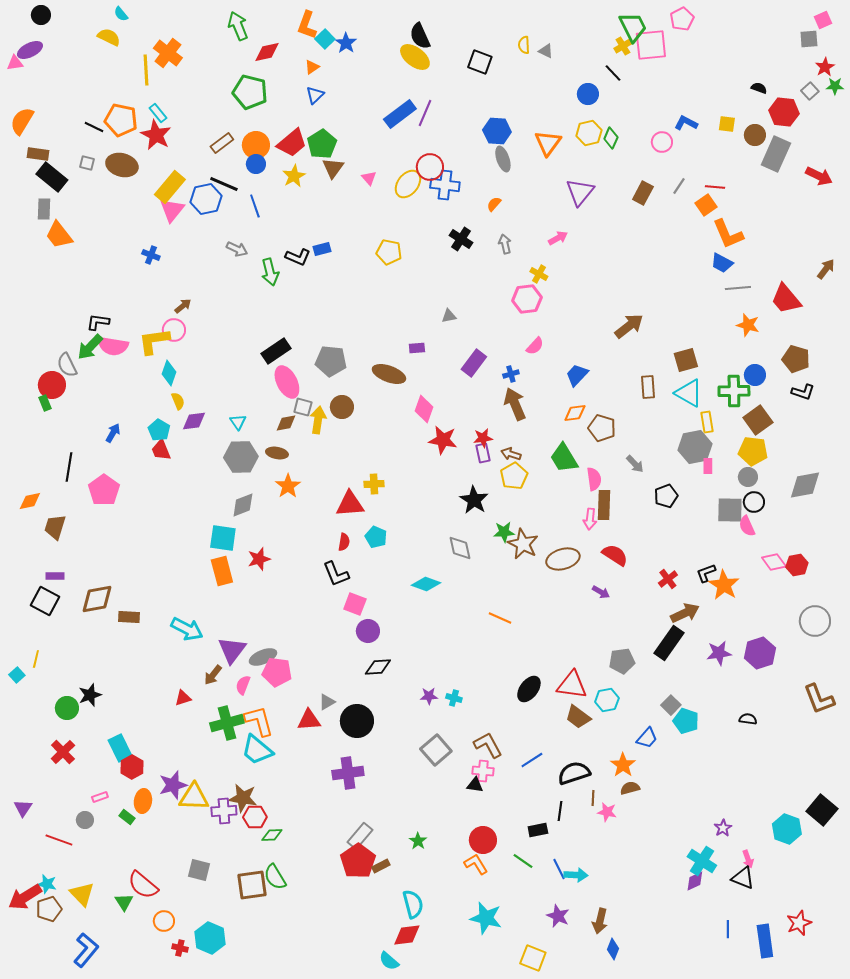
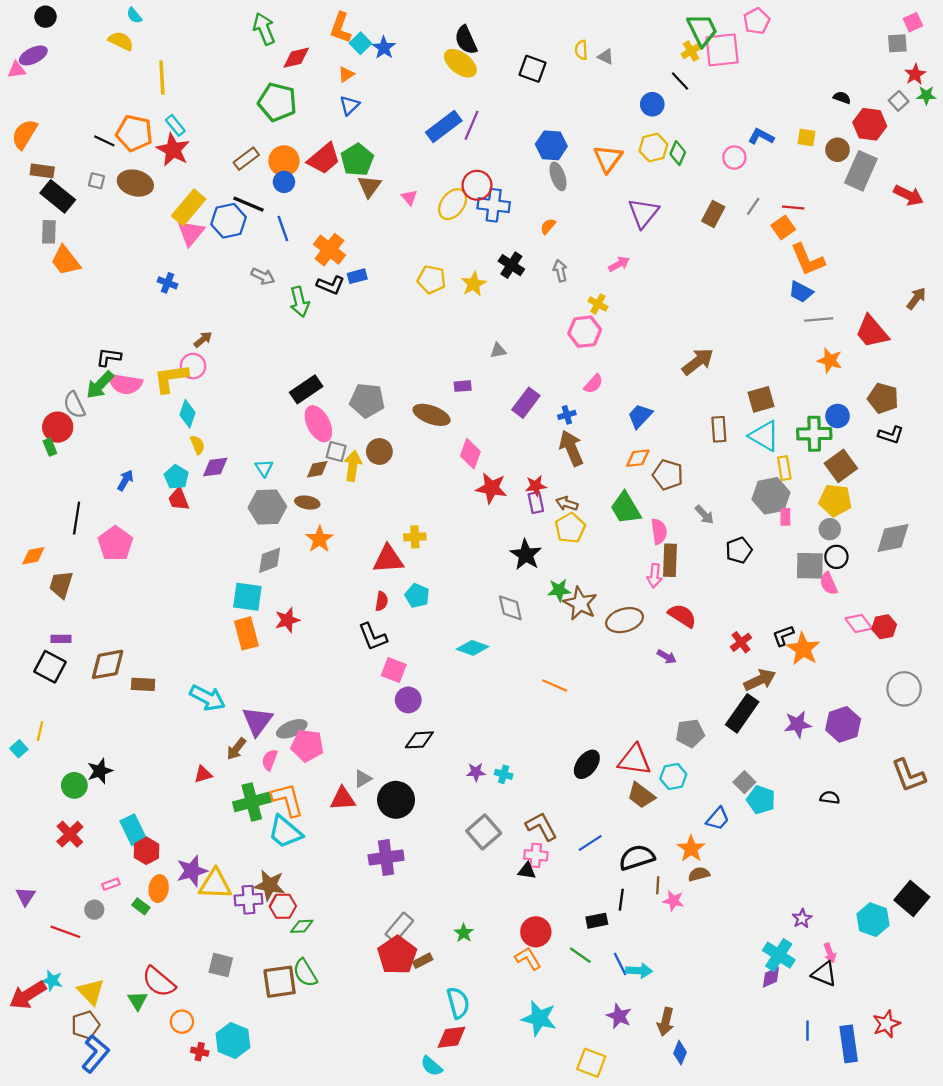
orange cross: (168, 53) -> (329, 250), moved
yellow star: (294, 176) -> (474, 284), moved
brown pentagon: (49, 909) -> (85, 1025), moved

